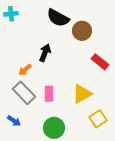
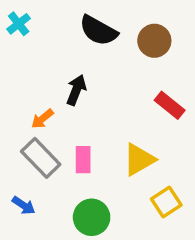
cyan cross: (11, 14) -> (19, 24), turned -32
brown circle: (82, 31) -> (154, 41), moved

